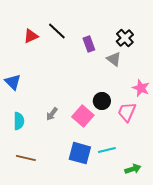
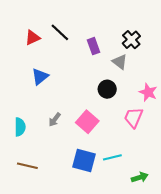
blue triangle: (13, 82) -> (40, 77), moved, turned 36
black circle: (102, 101) -> (107, 89), moved

